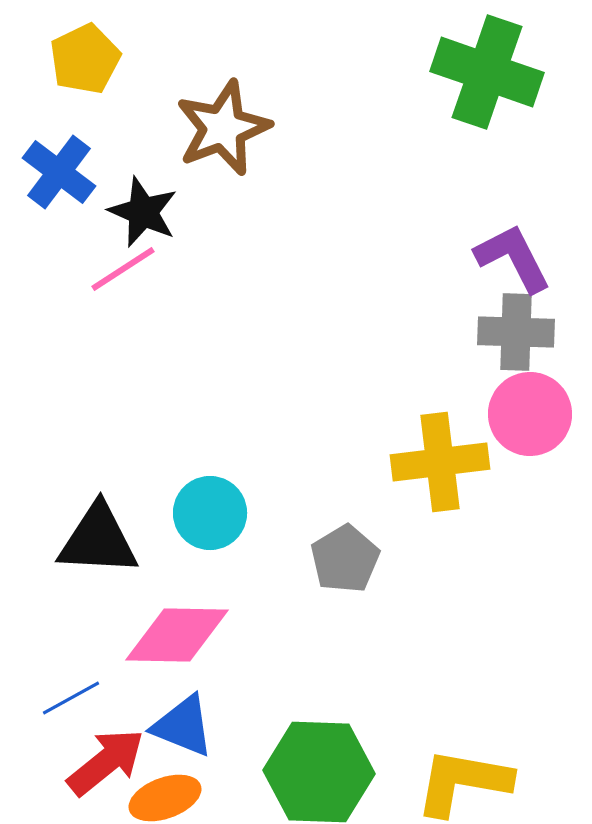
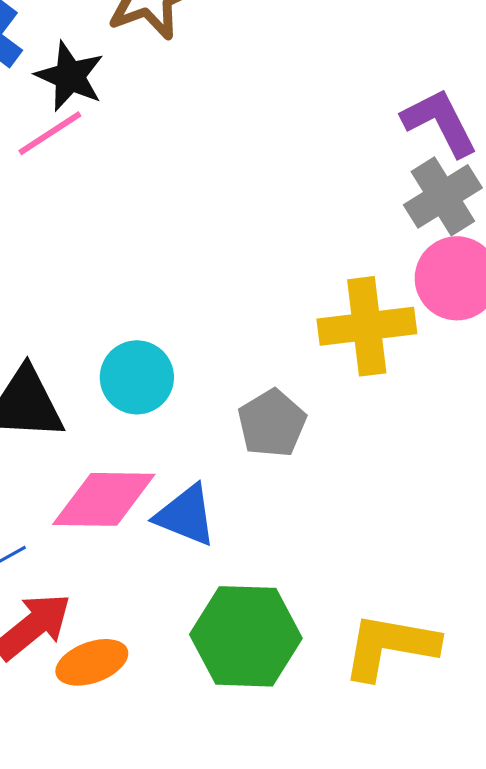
gray cross: (516, 332) -> (443, 196), turned -34
blue triangle: (183, 726) -> (186, 515), moved

